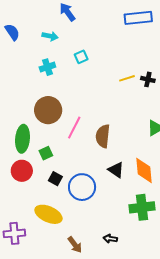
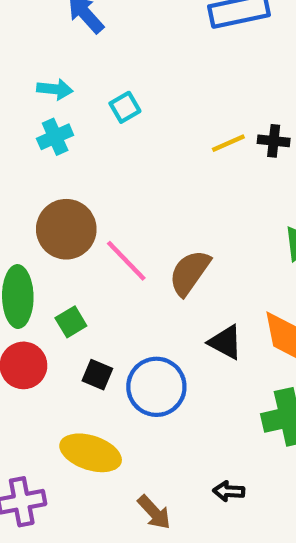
cyan arrow: (50, 36) -> (55, 89), moved
pink line: (74, 128) -> (126, 261), turned -65
brown semicircle: (103, 136) -> (190, 273), turned 35

